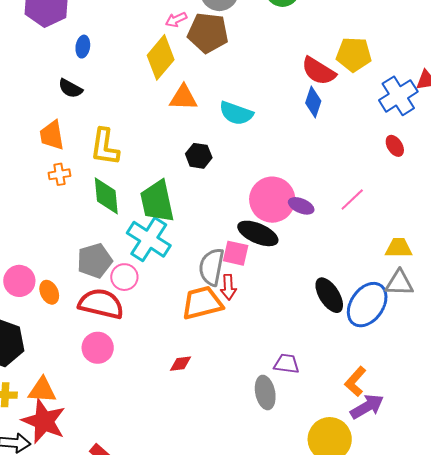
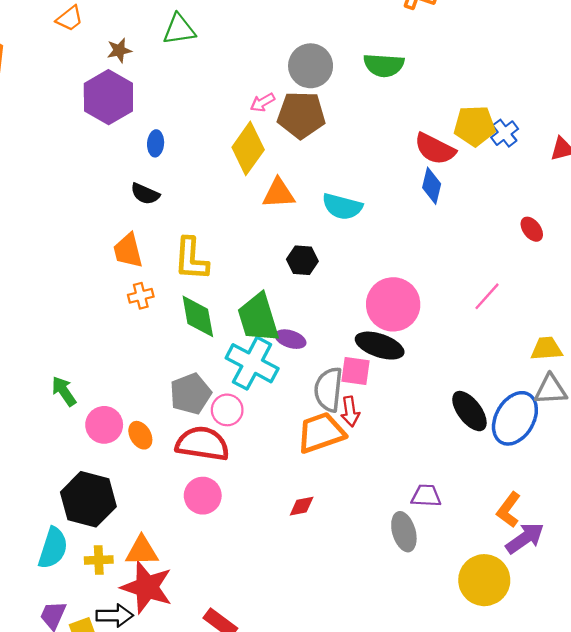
blue cross: (398, 96) -> (505, 133), moved, size x0.6
purple ellipse: (301, 206) -> (290, 339), moved

